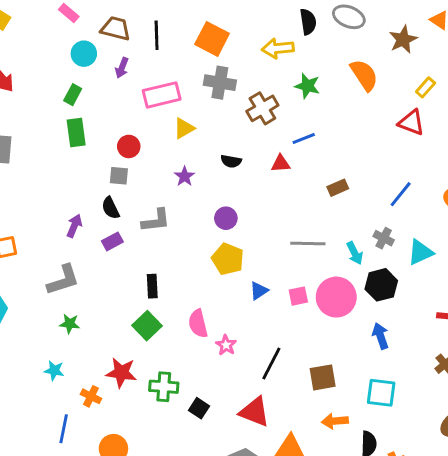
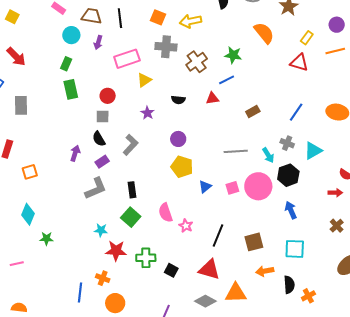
orange square: (212, 39) -> (158, 17), size x0.7
yellow arrow: (278, 48) -> (191, 21), moved
green star: (307, 86) -> (233, 55), moved
gray L-shape: (156, 221) -> (131, 145), turned -35
gray L-shape: (63, 280) -> (96, 188), moved
green star: (70, 324) -> (46, 239), moved
cyan star: (54, 371) -> (101, 230), moved
orange cross: (91, 396) -> (103, 278), moved

